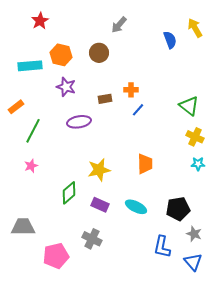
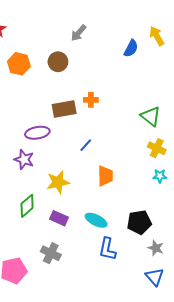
blue semicircle: (170, 40) -> (131, 48), turned 48
purple star: (66, 87) -> (24, 159), moved
brown rectangle: (105, 99) -> (64, 109), size x1.6
blue line: (138, 110) -> (86, 145), moved
blue L-shape: (162, 247) -> (107, 249), moved

